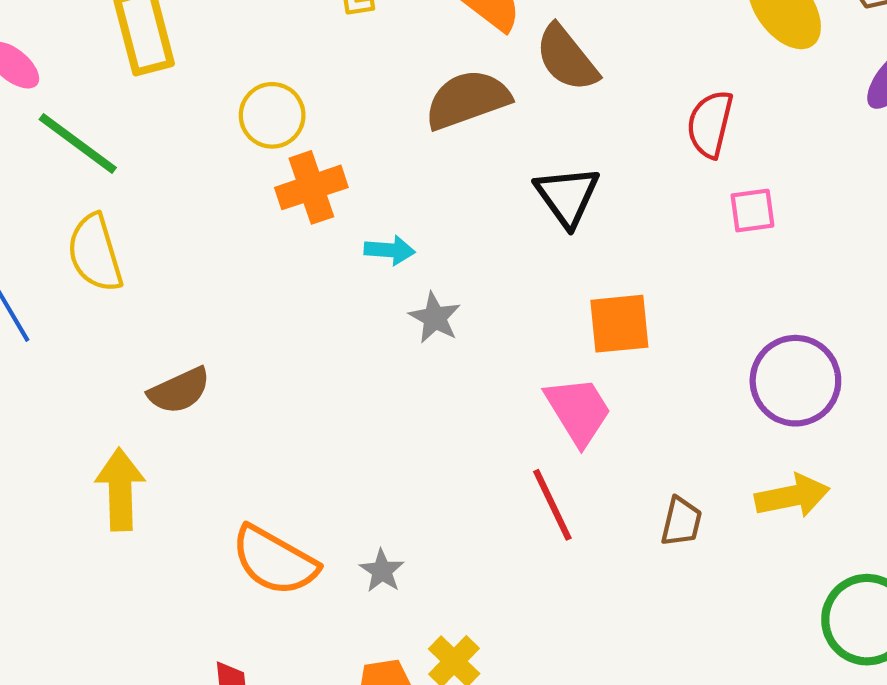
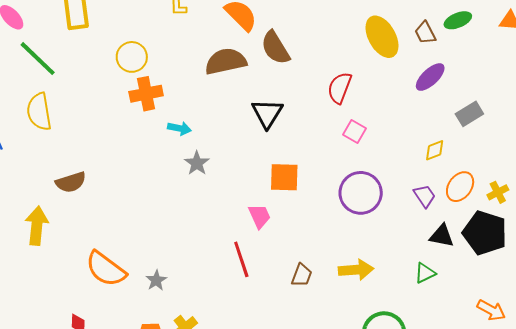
pink square: (752, 211) -> (354, 132), turned 30
purple circle: (795, 381) -> (361, 193), moved
pink trapezoid: (578, 411) -> (259, 216), size x0.7

